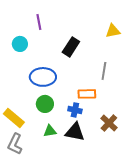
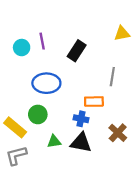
purple line: (39, 22) -> (42, 41), moved
green circle: (45, 104) -> (38, 114), moved
gray L-shape: (15, 144) -> (16, 156), turned 50

